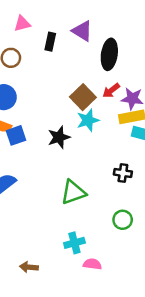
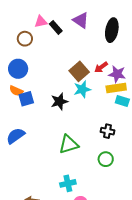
pink triangle: (22, 24) -> (41, 22), moved
black rectangle: (50, 42) -> (56, 27), turned -56
black ellipse: (109, 54) -> (112, 30), moved
green circle: (123, 220) -> (106, 159), moved

